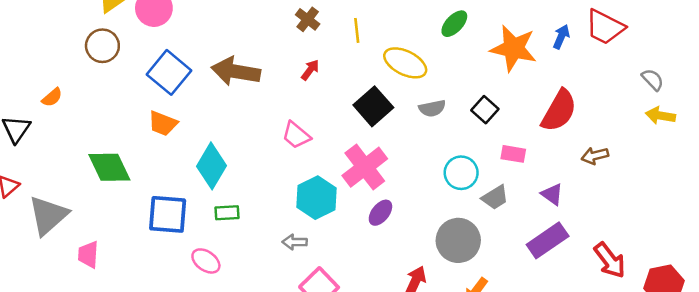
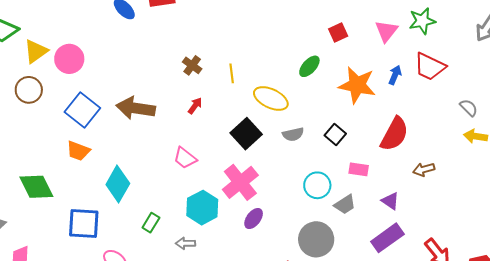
green rectangle: (227, 213) -> (151, 223), moved, turned -54

